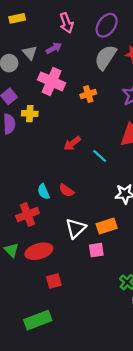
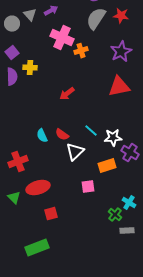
pink cross: (52, 81) -> (62, 38), moved
cyan line: (100, 156) -> (91, 131), moved
red cross: (27, 215) -> (18, 162), moved
orange rectangle: (107, 226) -> (107, 166), moved
white triangle: (76, 228) -> (75, 152), moved
green triangle: (11, 250) -> (14, 198), moved

